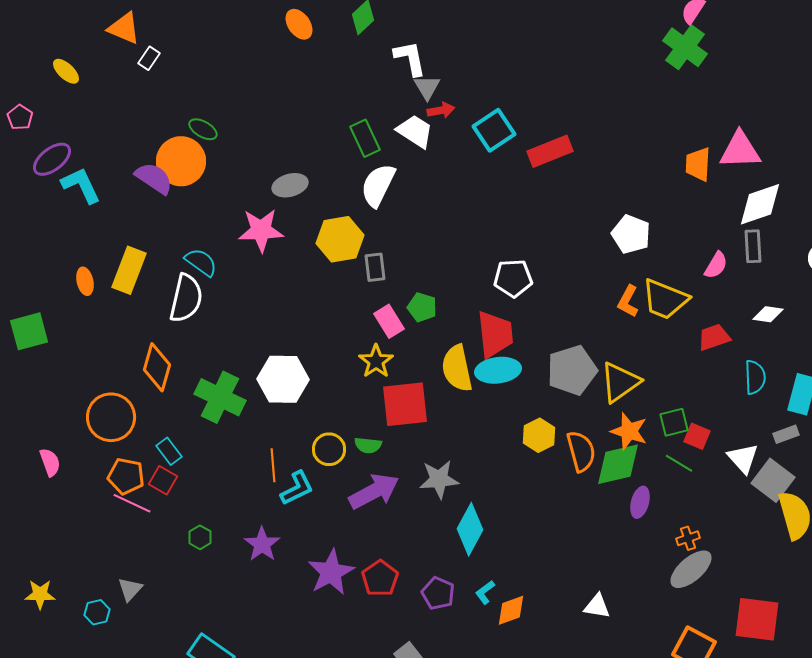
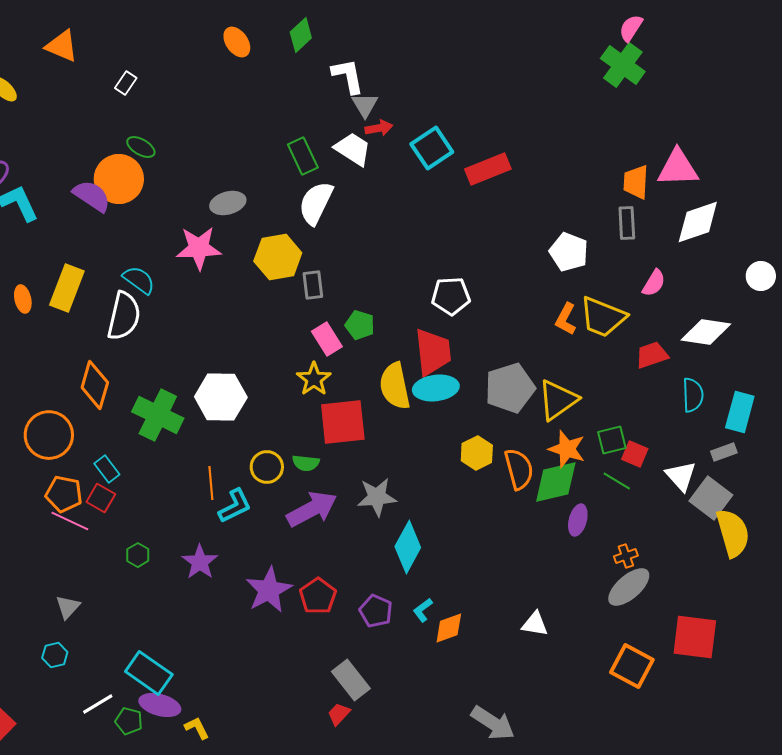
white rectangle: (149, 58) -> (126, 83), moved
gray rectangle: (753, 246) -> (627, 223), moved
white diamond: (768, 314) -> (706, 332), size x1.6
cyan hexagon: (97, 612) -> (55, 655), moved

